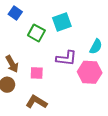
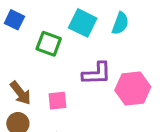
cyan square: (62, 22) -> (83, 23), turned -36
cyan semicircle: (96, 47) -> (120, 23), moved

